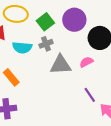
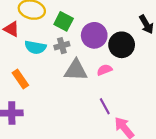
purple circle: (74, 20) -> (94, 35), moved
green square: (45, 22) -> (64, 21), turned -30

